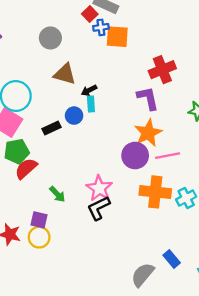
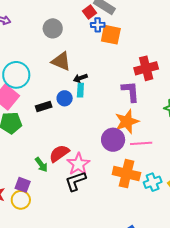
red semicircle: (26, 169) -> (59, 153), moved

